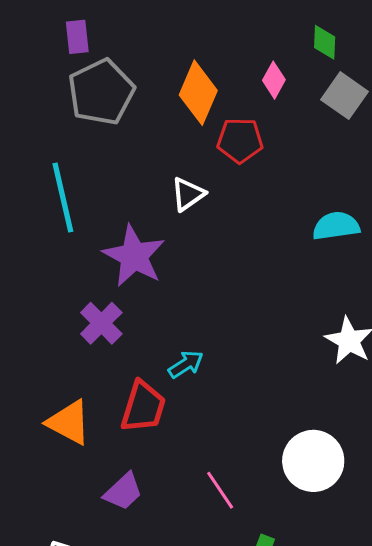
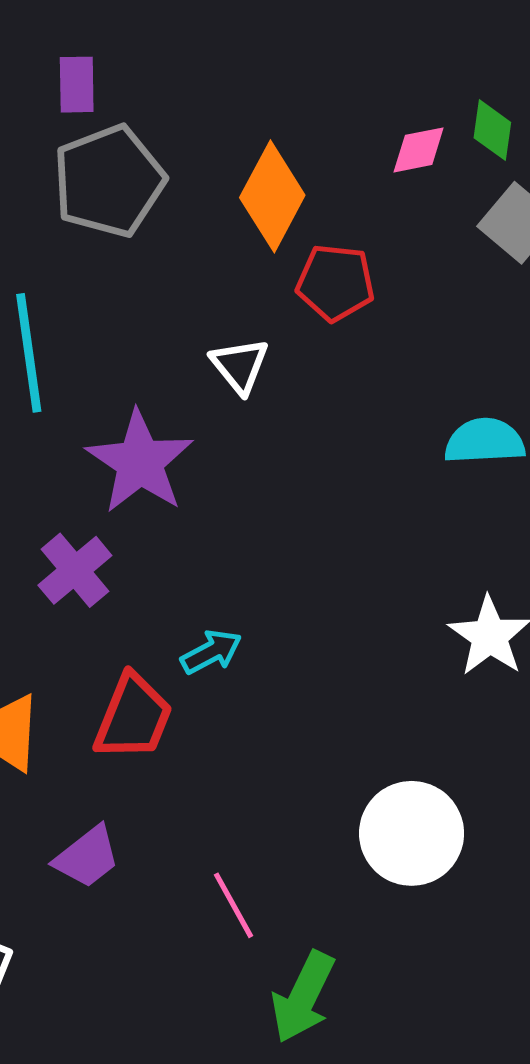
pink diamond: (274, 80) -> (419, 150), moved, turned 45
white triangle: (188, 194) -> (240, 366), turned -39
pink line: (220, 490) -> (233, 905), moved

